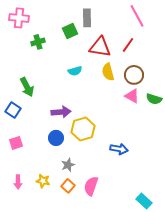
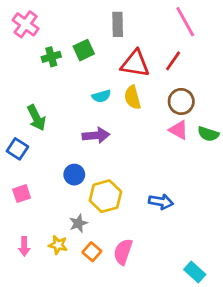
pink cross: (19, 18) -> (26, 24), turned 30
green square: (70, 31) -> (84, 50), moved
yellow semicircle: (108, 72) -> (132, 97), moved
purple arrow: (61, 112) -> (96, 135), moved
yellow hexagon: (83, 129) -> (105, 196), moved
blue circle: (56, 138) -> (74, 175), moved
gray star: (68, 165) -> (78, 223), moved

